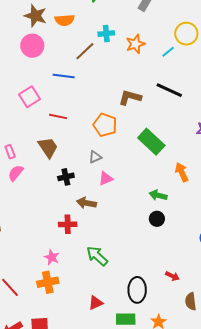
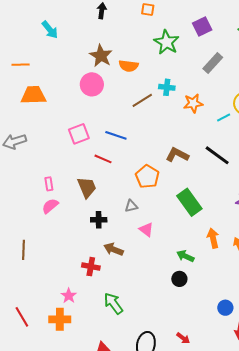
blue line: (64, 76) -> (116, 135), moved
pink triangle: (106, 179) -> (146, 230), moved, turned 49

